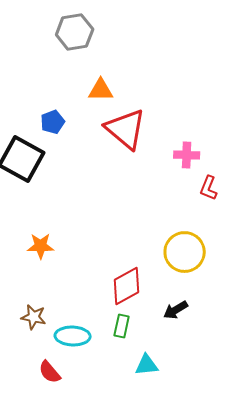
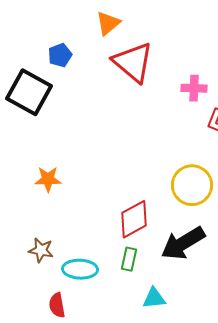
orange triangle: (101, 90) -> (108, 23), turned -40
black arrow: (176, 310) -> (183, 243), size x1.8
red semicircle: (50, 372) -> (57, 305), turned 30

